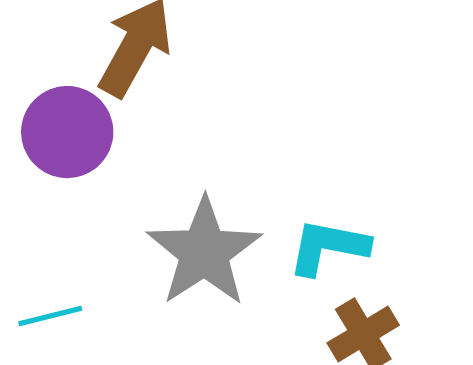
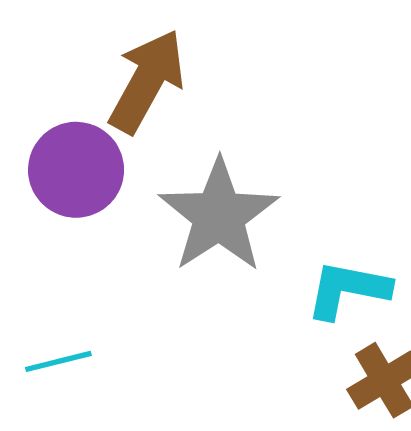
gray star: (204, 252) -> (219, 216), moved

